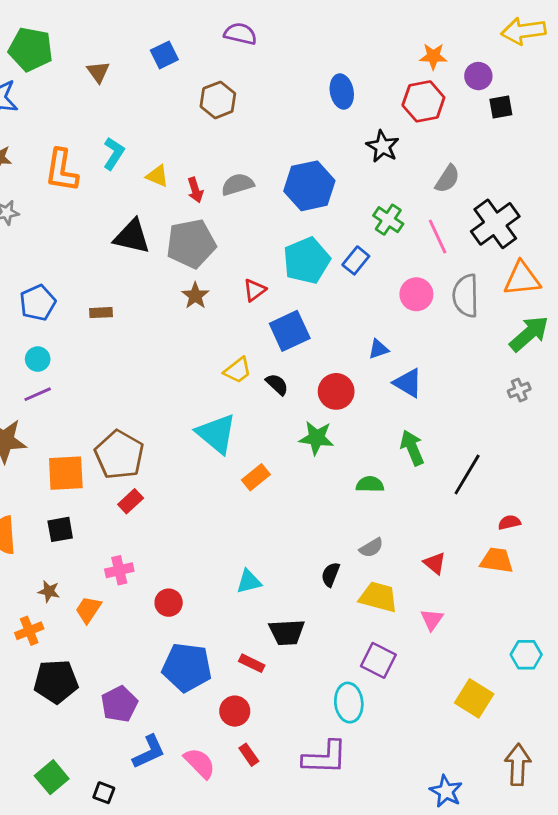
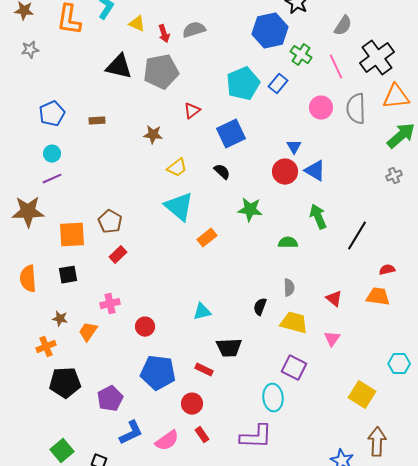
blue hexagon: (309, 186) -> (270, 31), moved
red triangle: (254, 290) -> (192, 111), moved
brown star: (195, 296) -> (153, 135), moved, turned -30
blue triangle: (378, 349) -> (294, 147), turned -42
yellow trapezoid: (238, 370) -> (177, 168), moved
red circle: (336, 391) -> (285, 172), moved
brown pentagon: (119, 455) -> (110, 222), size x0.7
gray semicircle: (371, 548) -> (289, 288), turned -60
pink semicircle: (200, 763) -> (167, 441), turned 100
brown arrow: (518, 765) -> (377, 442), moved

